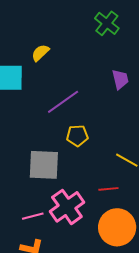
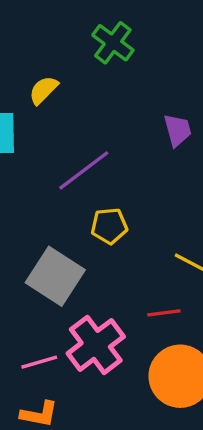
green cross: (107, 23) -> (113, 43), moved
gray square: (44, 165) -> (55, 276), turned 32

